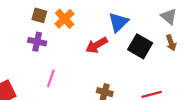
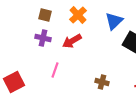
orange cross: (65, 19) -> (78, 15), moved
red arrow: (97, 45) -> (72, 41), moved

